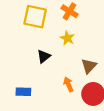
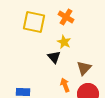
black triangle: (44, 56) -> (54, 57), moved, turned -32

